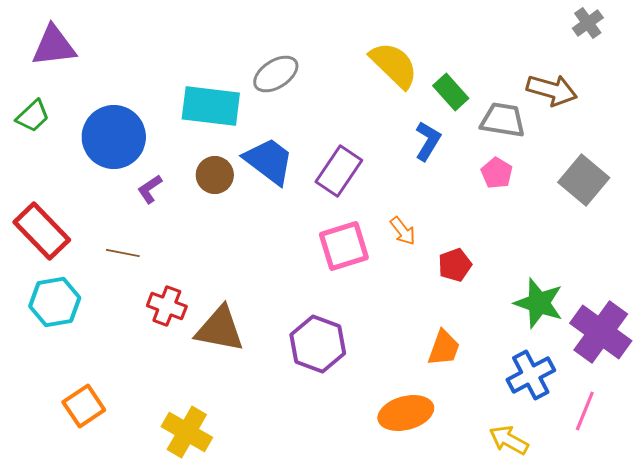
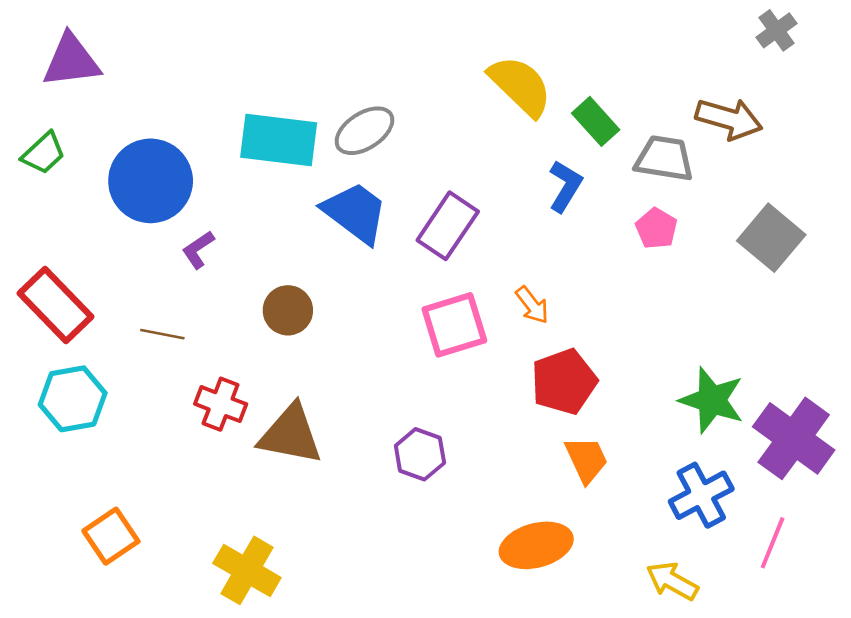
gray ellipse: (276, 74) -> (364, 131), moved
brown circle: (215, 175) -> (288, 310), moved
red pentagon: (455, 265) -> (564, 382), moved, size x1.5
purple hexagon: (318, 344) -> (420, 454), size x0.7
orange trapezoid: (444, 348) -> (586, 460), turned -45

